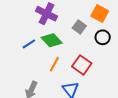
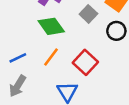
blue line: (29, 44) -> (18, 58), moved

